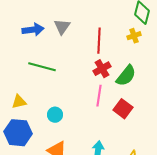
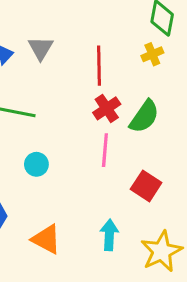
red square: (123, 109) -> (146, 186), moved
cyan circle: (55, 115) -> (36, 164), moved

